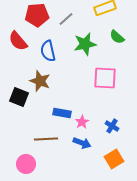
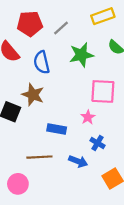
pink star: (82, 122) -> (88, 117), moved
blue cross: (112, 126) -> (98, 143), moved

